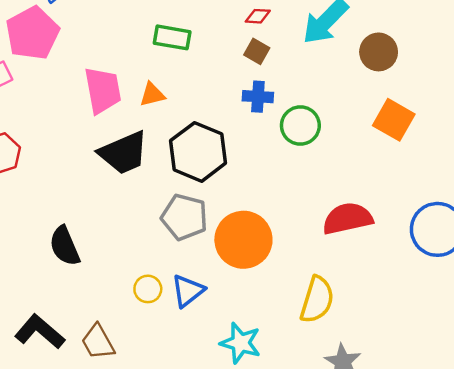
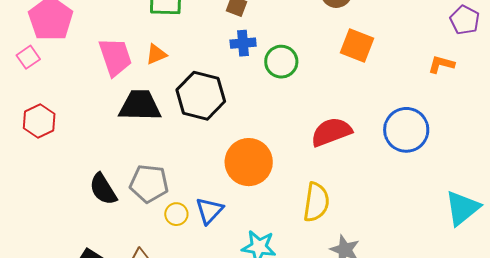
black trapezoid: (124, 153) -> (140, 106), turned -147
gray pentagon: (184, 217) -> (149, 183), moved

